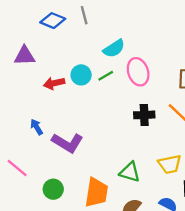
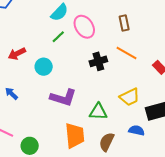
cyan circle: (81, 75) -> (44, 67), moved
purple L-shape: (68, 143) -> (63, 98), moved
green circle: (53, 189) -> (30, 146), moved

